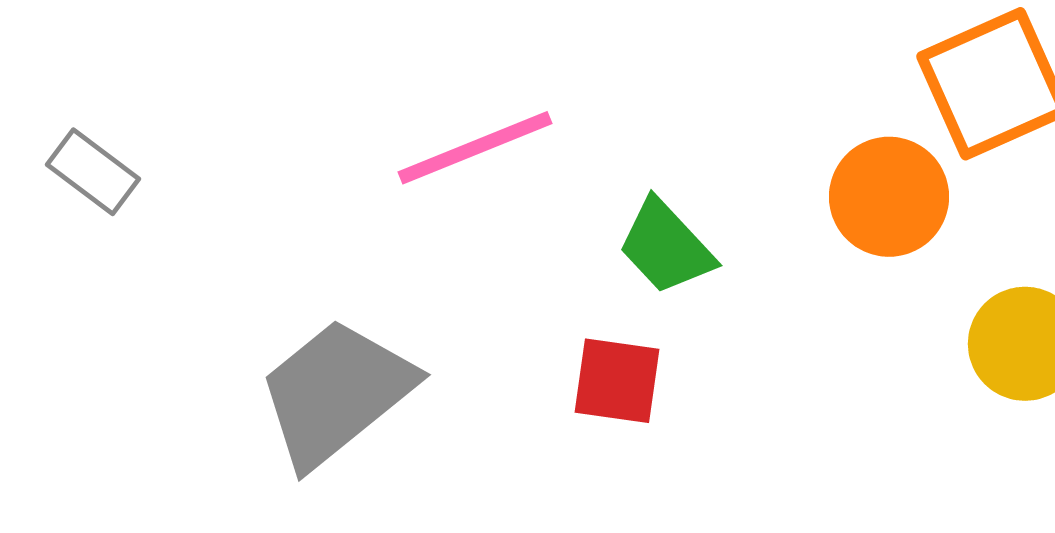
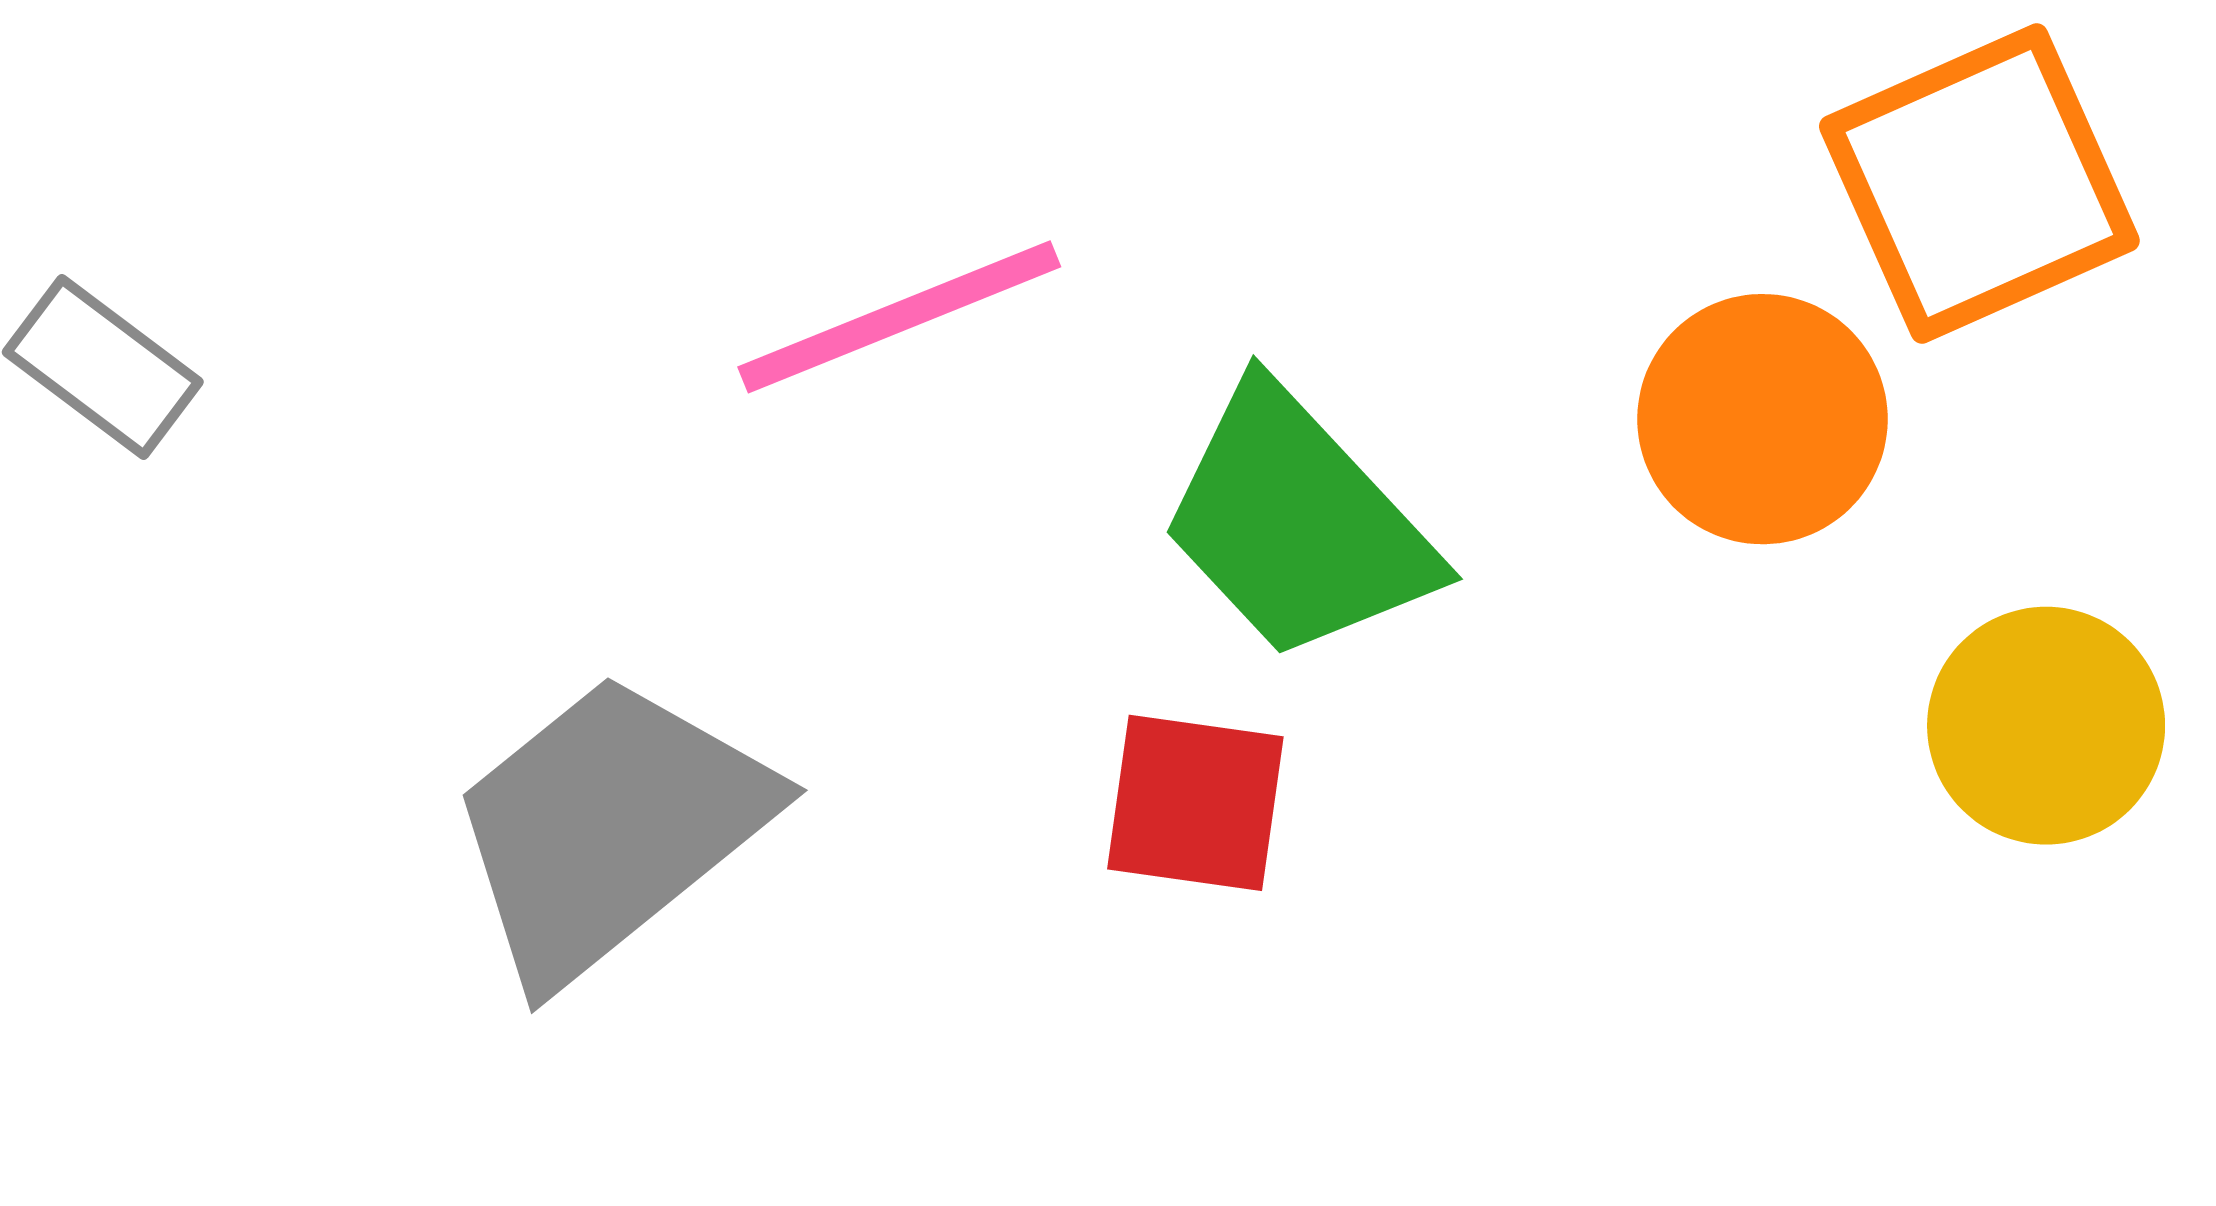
green trapezoid: (666, 247) -> (1298, 523), size x1.4

